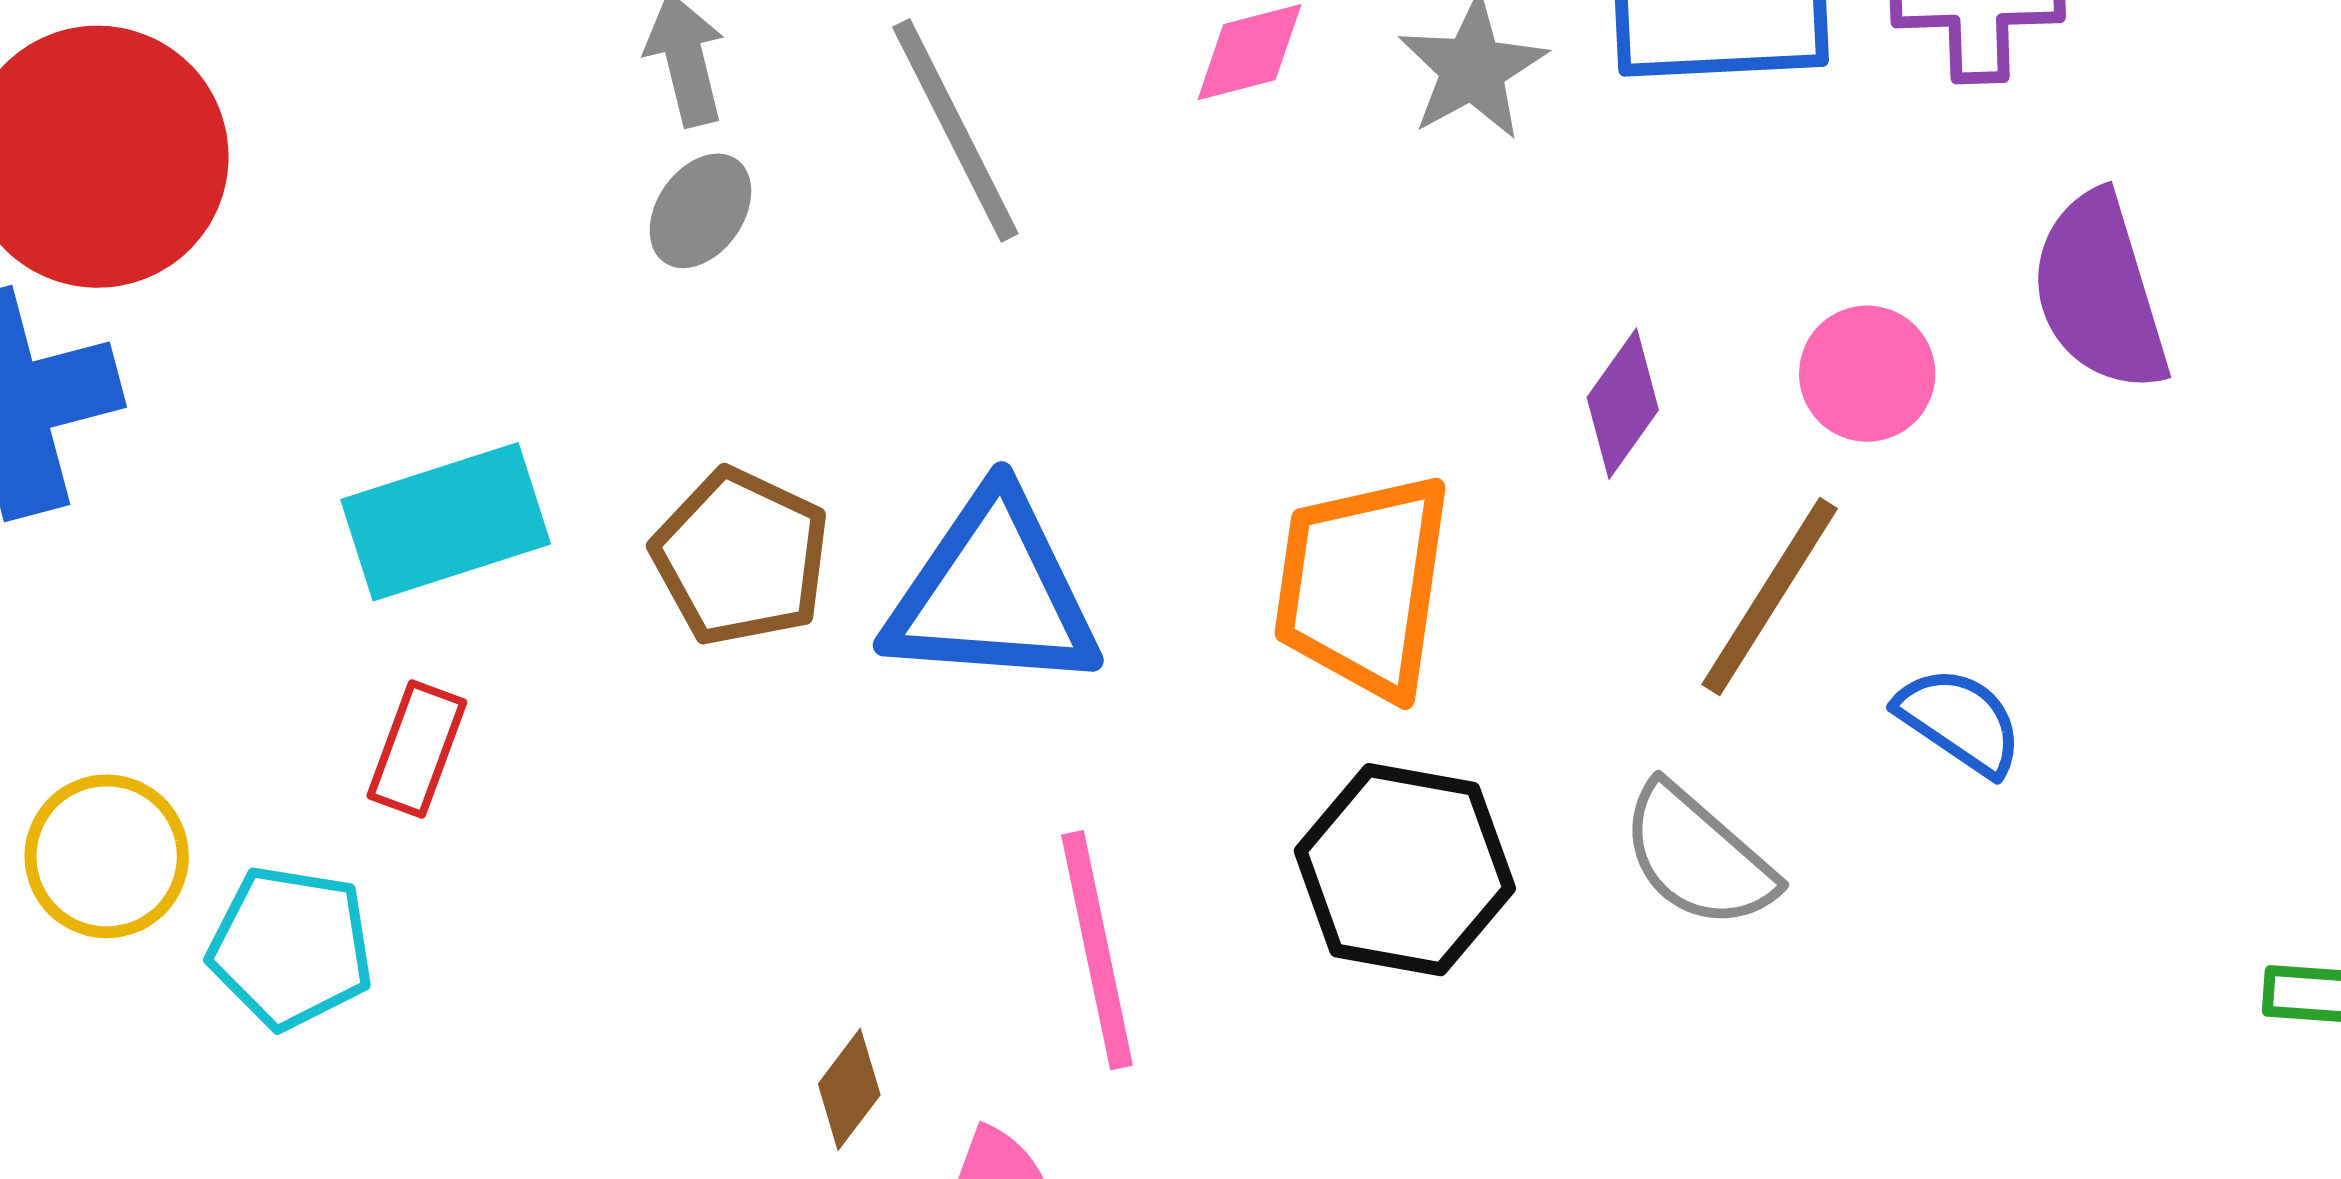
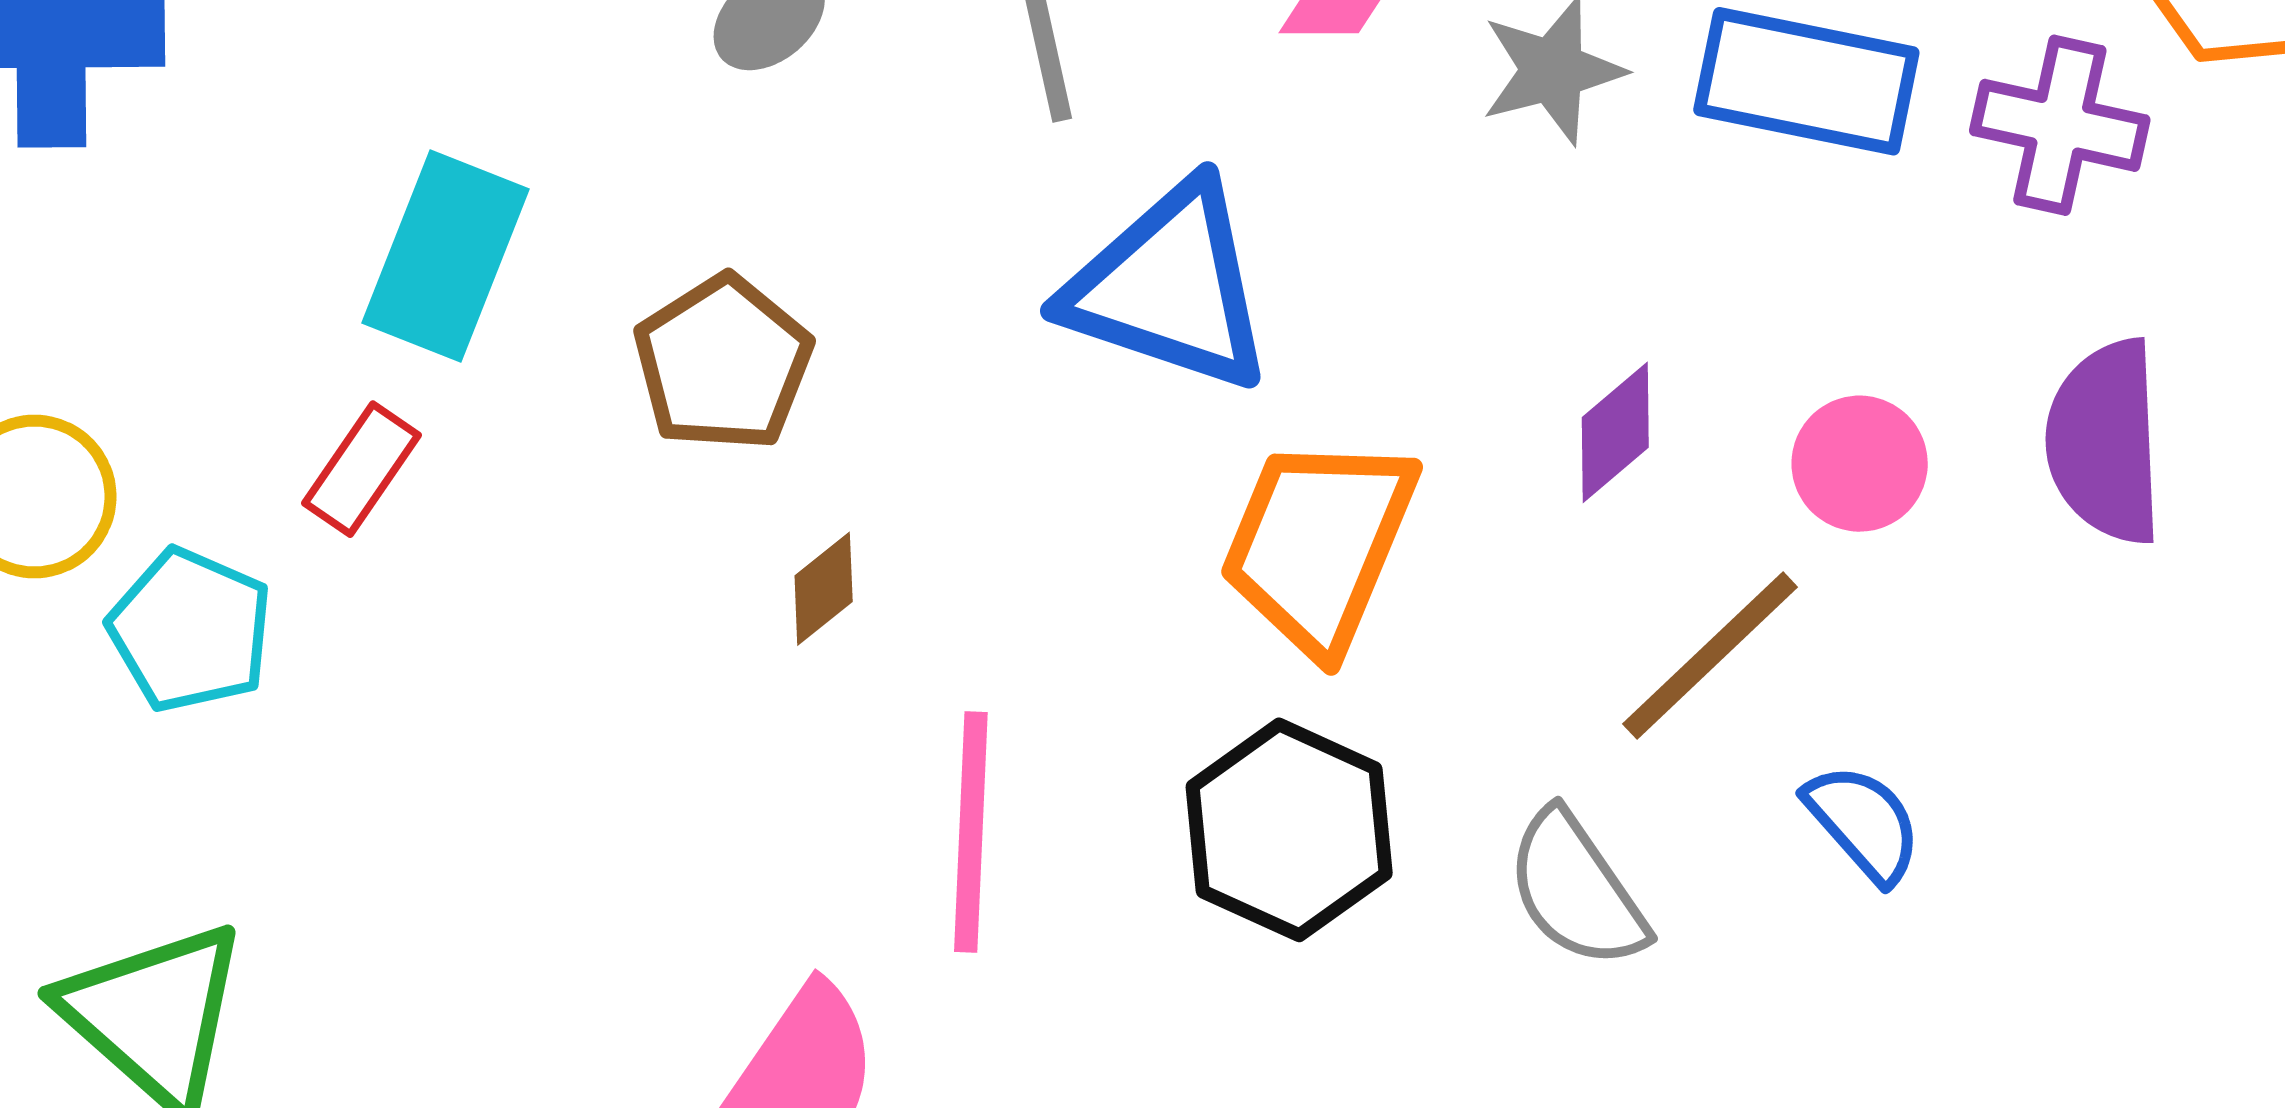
cyan rectangle: (446, 522) -> (446, 256), turned -65
blue triangle: (993, 593) -> (1169, 287), moved
brown diamond: (849, 1089) -> (824, 589), moved

